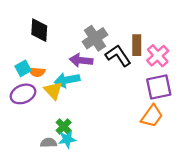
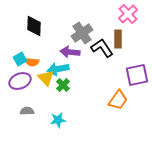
pink cross: (158, 56) -> (128, 14), moved
orange trapezoid: (152, 116) -> (118, 100), moved
green cross: (64, 126) -> (63, 85), moved
gray semicircle: (49, 143) -> (27, 111), moved

